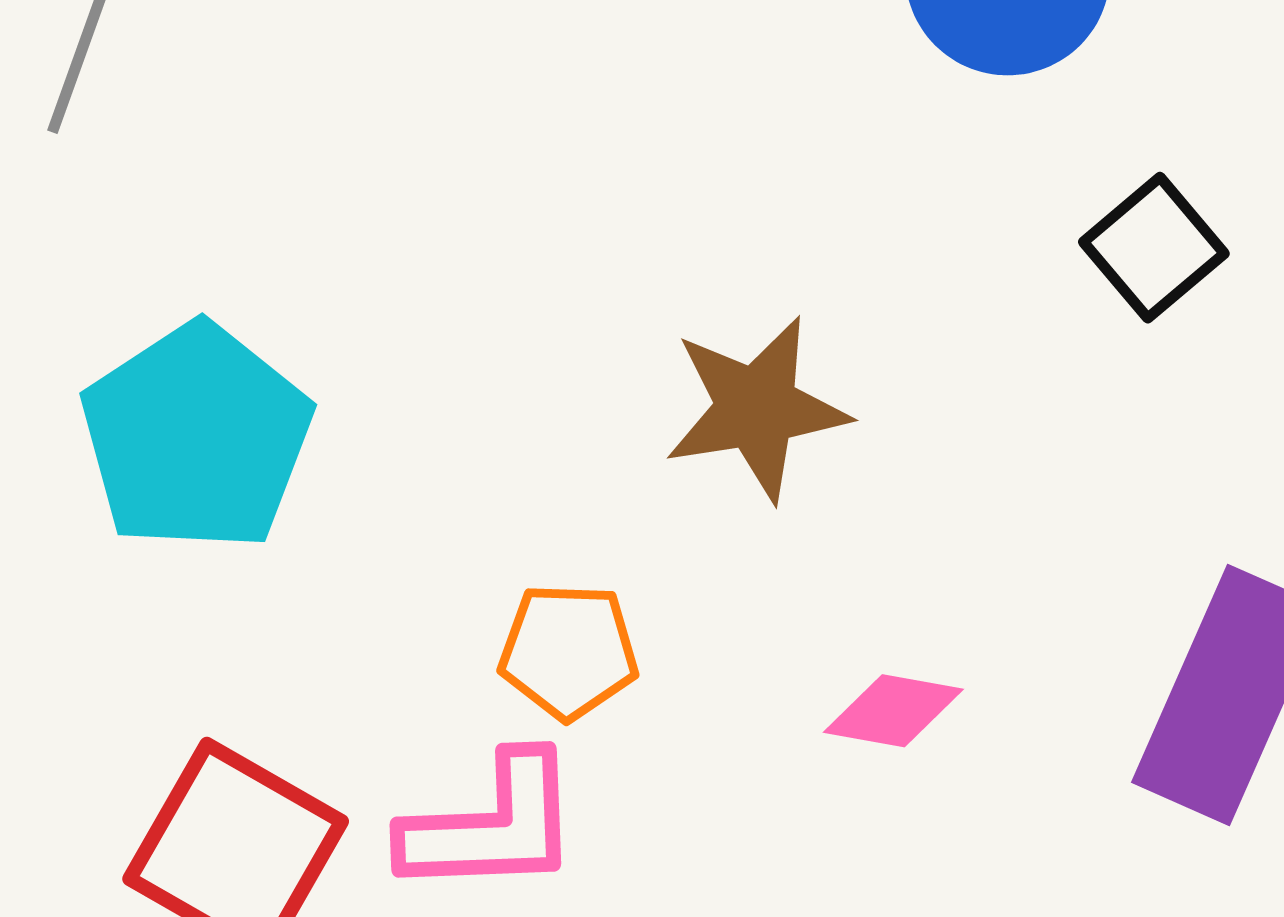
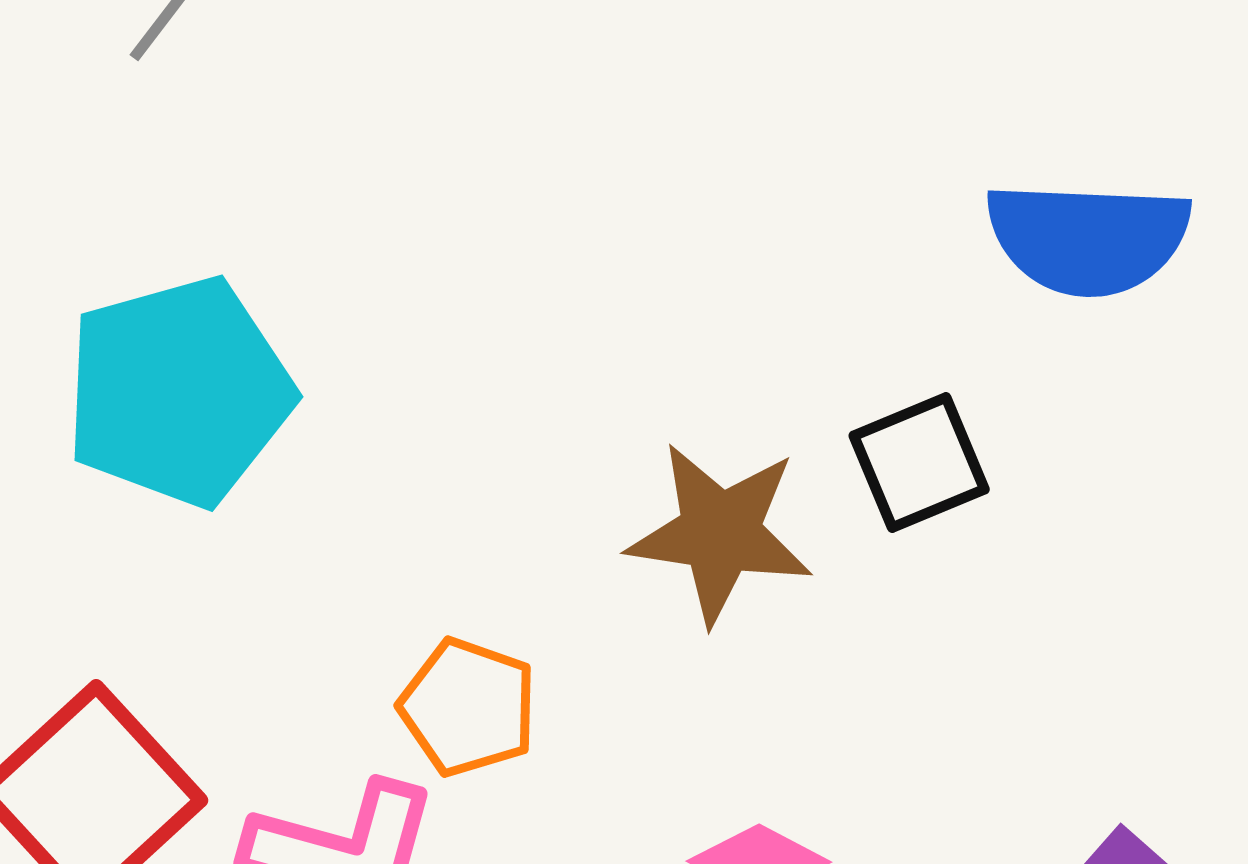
black square: (1154, 248) -> (919, 463), moved

